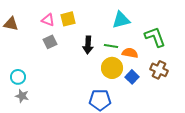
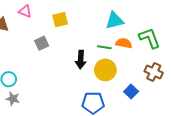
pink triangle: (48, 20) -> (25, 11), moved
black arrow: (88, 45) -> (81, 60), moved
orange semicircle: (130, 53) -> (124, 43), moved
blue square: (132, 77) -> (131, 92), moved

